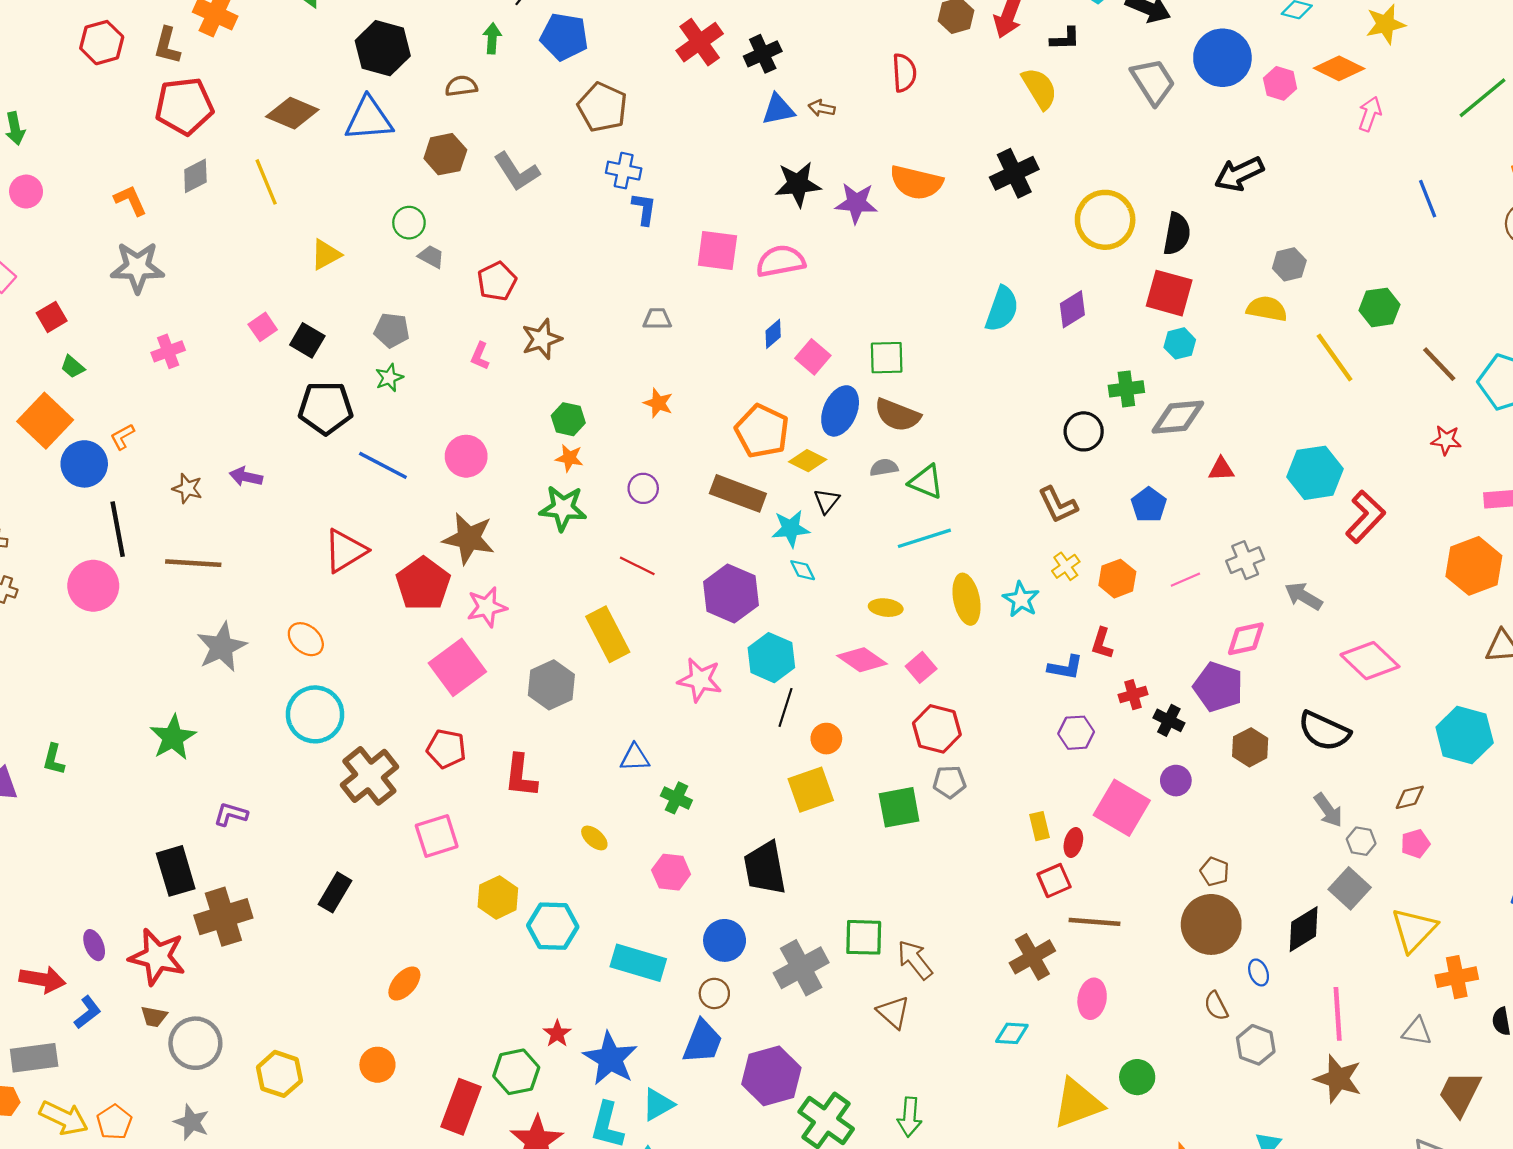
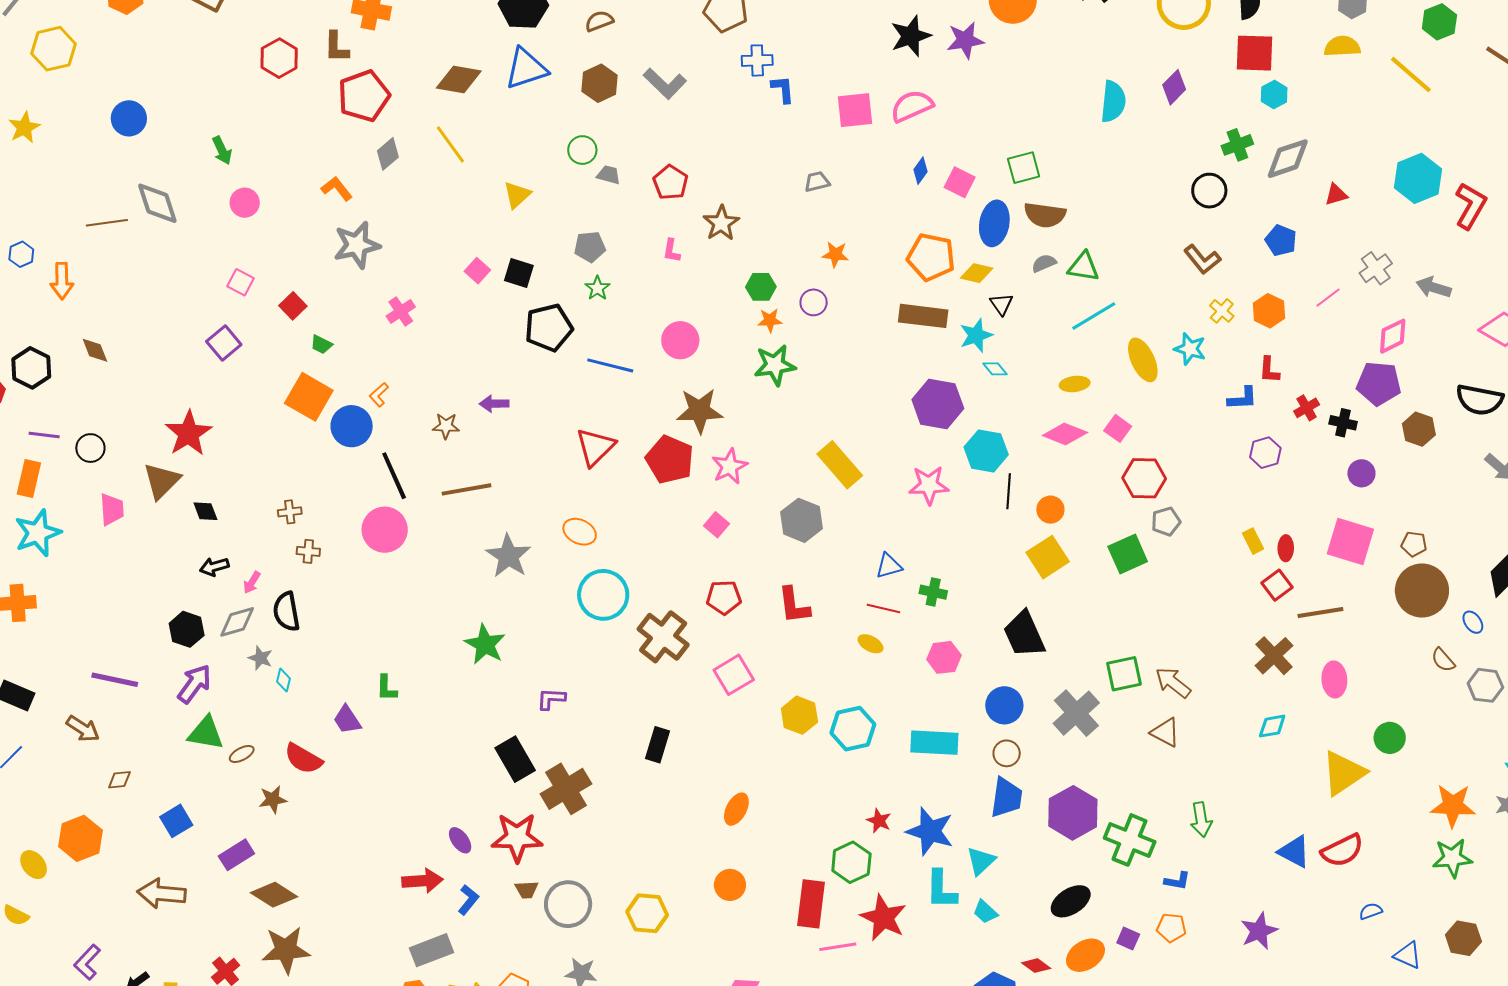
purple circle: (643, 488) -> (814, 302), moved
red line: (637, 566) -> (883, 609), moved
pink square: (457, 667) -> (717, 525), size x0.5
pink square: (1122, 808) -> (1350, 542), moved

